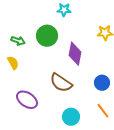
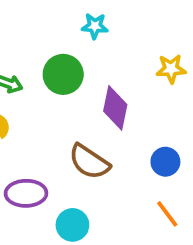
purple ellipse: (27, 100) -> (26, 193), turned -35
cyan circle: (71, 117) -> (72, 225), moved

